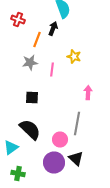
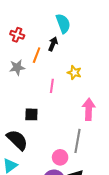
gray star: (30, 62) -> (17, 67), moved
pink arrow: (88, 92) -> (89, 109), size x1.5
black semicircle: (30, 130) -> (17, 140), moved

